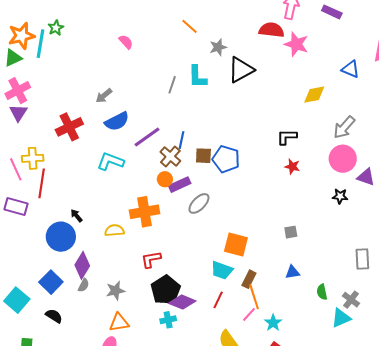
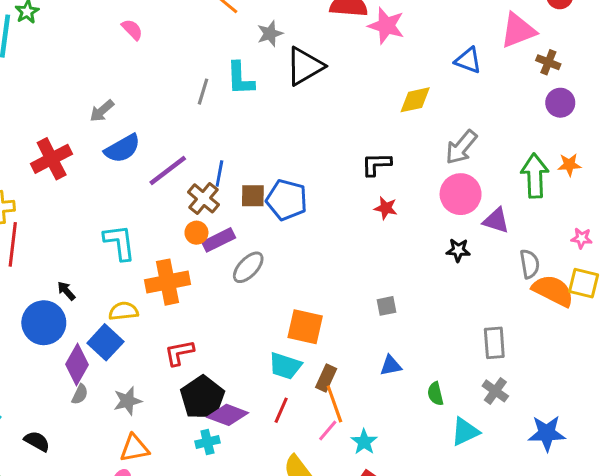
cyan L-shape: (111, 161) -> (119, 242), moved, turned 64
blue square: (51, 282) -> (105, 342), moved
gray cross: (351, 300) -> (495, 391), moved

